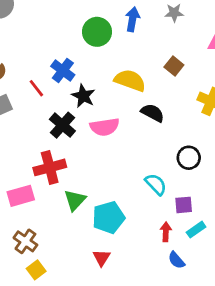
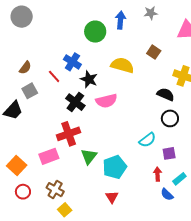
black semicircle: (153, 113) -> (166, 94), moved
cyan semicircle: (156, 184) -> (147, 140), turned 102
cyan rectangle: (196, 230) -> (179, 179), moved

